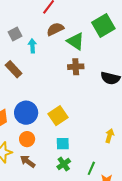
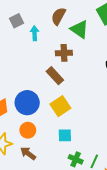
brown semicircle: (55, 29) -> (58, 16), turned -36
brown cross: (76, 67) -> (64, 53), moved
brown rectangle: (14, 69) -> (55, 76), moved
green cross: (64, 164) -> (76, 159), moved, turned -32

